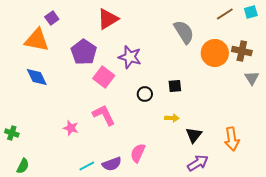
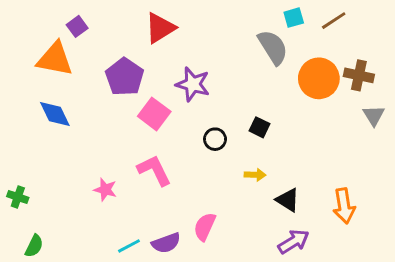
cyan square: (251, 12) -> (294, 18), moved
black square: (175, 86) -> (260, 127), turned 32
black triangle: (194, 135) -> (288, 200), turned -36

